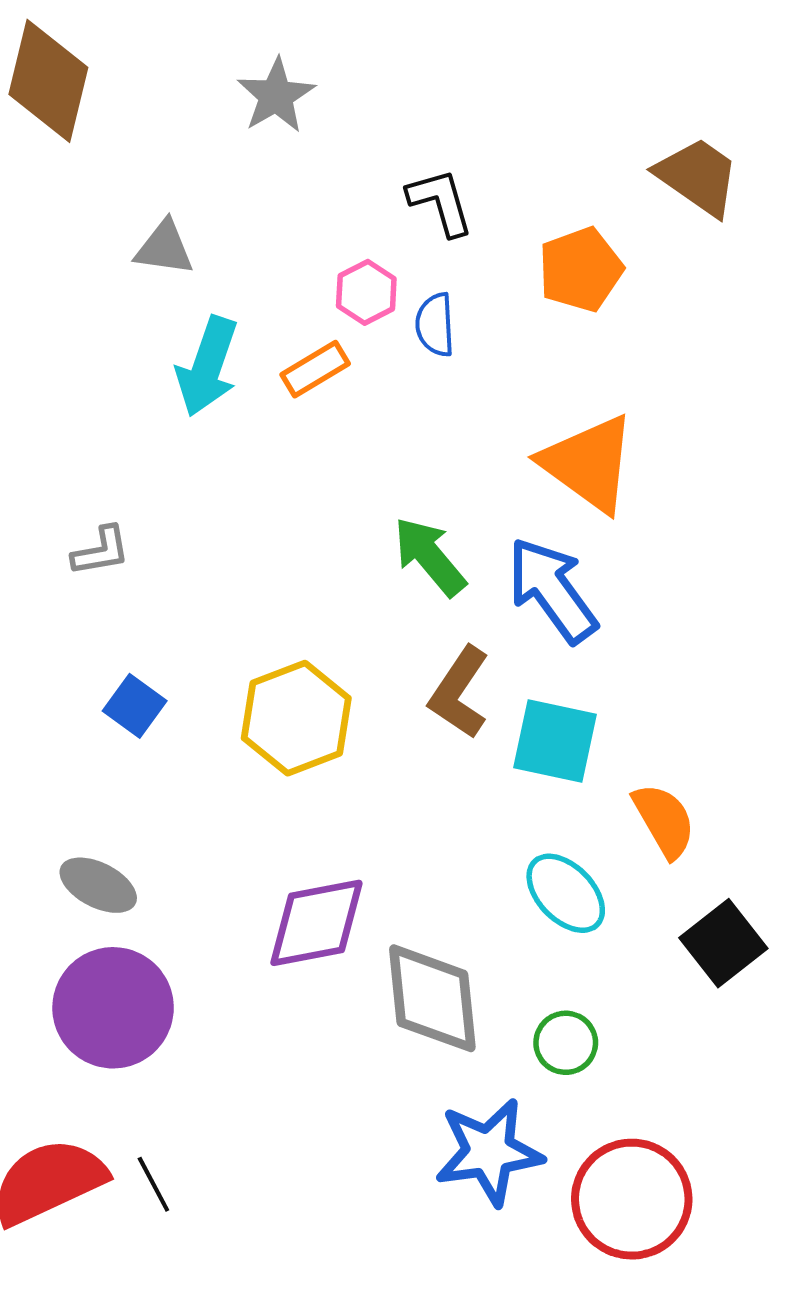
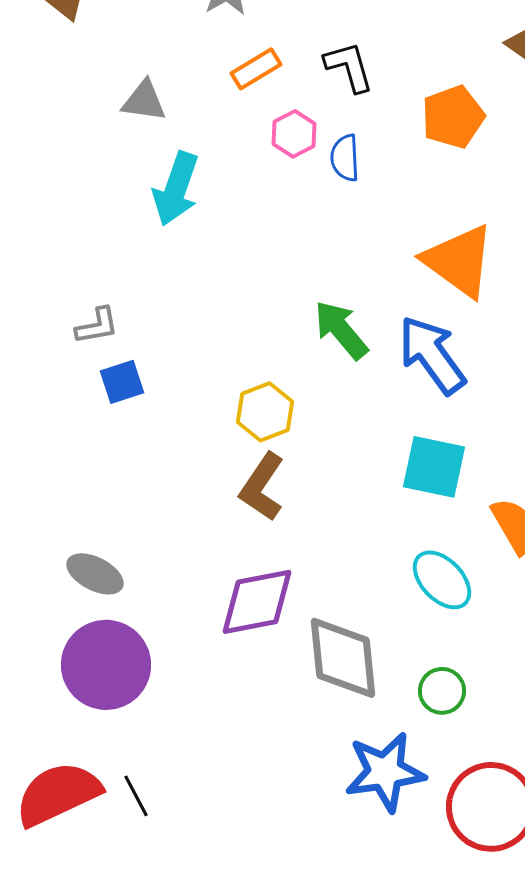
orange rectangle: (315, 369) -> (256, 69), moved
brown L-shape: (459, 693) -> (262, 487), moved
blue square: (135, 706) -> (122, 382), moved, turned 36
yellow hexagon: (296, 718) -> (265, 412), moved, size x0.7

